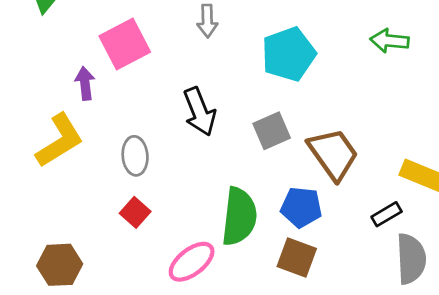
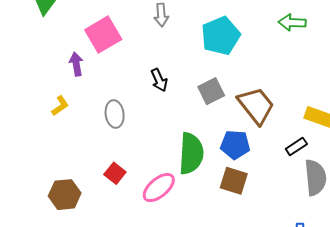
black arrow: (200, 112) -> (159, 80), size x0.7
yellow L-shape: (60, 140) -> (60, 106), size x0.5
red square: (135, 212) -> (115, 173), moved

